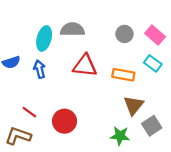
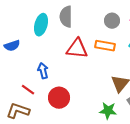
gray semicircle: (72, 29) -> (66, 17), turned -90
blue arrow: (40, 69) -> (43, 71), moved
orange rectangle: (123, 75) -> (105, 46), moved

